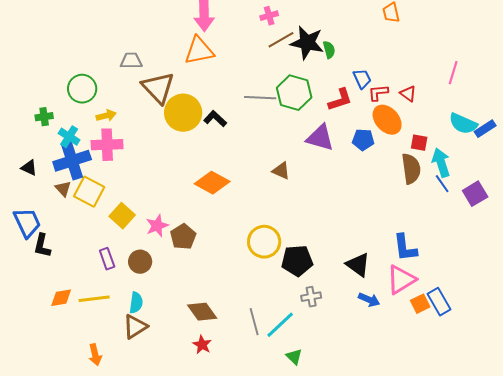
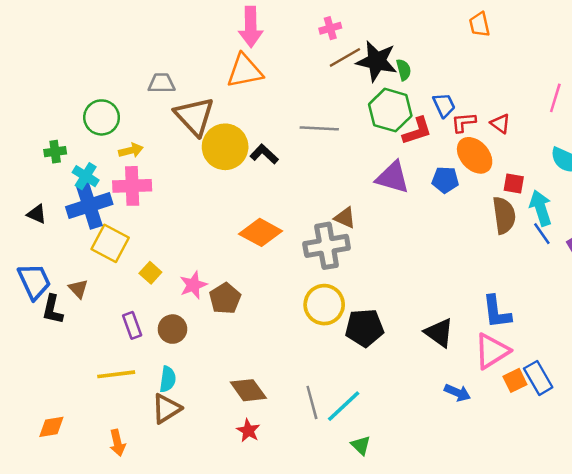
green hexagon: (294, 93) -> (390, 110), moved
brown triangle: (63, 189) -> (78, 289), moved
yellow square: (122, 216) -> (150, 273), size x0.7
gray cross: (311, 297) -> (327, 246), moved, size x1.8
orange diamond: (61, 298) -> (51, 427), moved
blue arrow: (369, 300) -> (457, 393), moved

